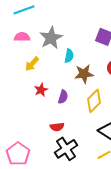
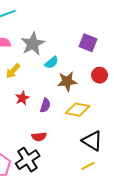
cyan semicircle: (69, 56) -> (52, 63), turned 40
yellow diamond: (94, 101) -> (78, 110), turned 55
black cross: (66, 149) -> (28, 160), moved

